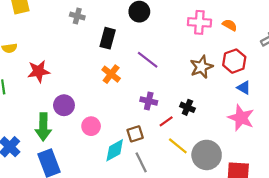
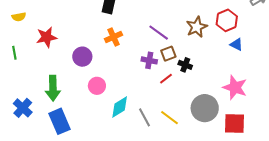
purple line: (148, 60) -> (159, 33), moved
orange cross: (111, 74) -> (114, 37), turned 30
purple circle: (64, 105) -> (82, 57), moved
pink star: (241, 118) -> (235, 87), moved
brown square: (135, 134) -> (168, 54), moved
yellow line: (178, 146) -> (170, 118), moved

